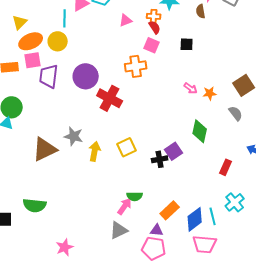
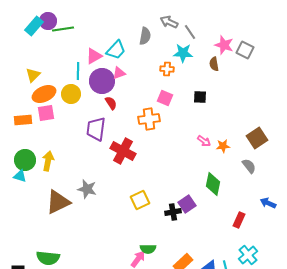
pink triangle: (126, 20) -> (119, 73), moved
red semicircle: (155, 27) -> (111, 103), moved
purple trapezoid: (49, 76) -> (96, 129), moved
purple circle: (86, 76) -> (102, 81), moved
yellow arrow: (95, 151) -> (48, 161), moved

